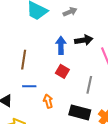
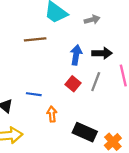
brown line: (24, 60) -> (35, 39), moved, turned 66
gray line: (89, 85) -> (96, 82), moved

